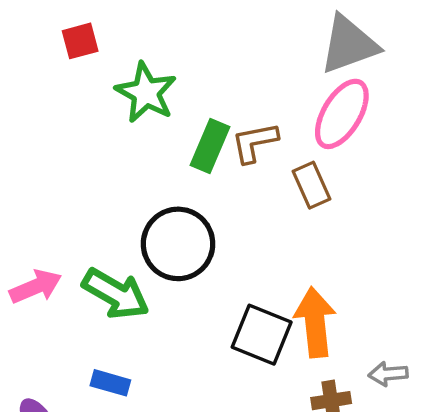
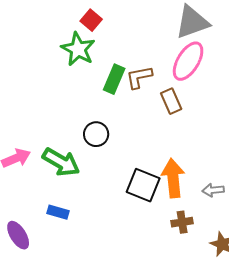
red square: (80, 41) -> (91, 20), moved, turned -35
black circle: (178, 244) -> (96, 134), size x0.6
gray arrow: (388, 374) -> (213, 190), moved

